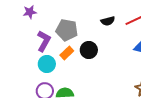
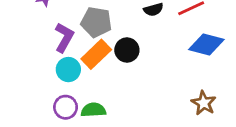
orange rectangle: (67, 53) -> (96, 54), size x1.5

